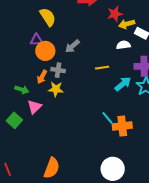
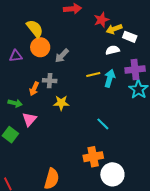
purple triangle: (36, 40) -> (16, 56), moved
orange circle: (45, 51) -> (40, 47), moved
cyan arrow: (123, 84) -> (110, 78), moved, turned -30
yellow star: (56, 89) -> (61, 103), moved
orange cross: (122, 126) -> (93, 157), moved

